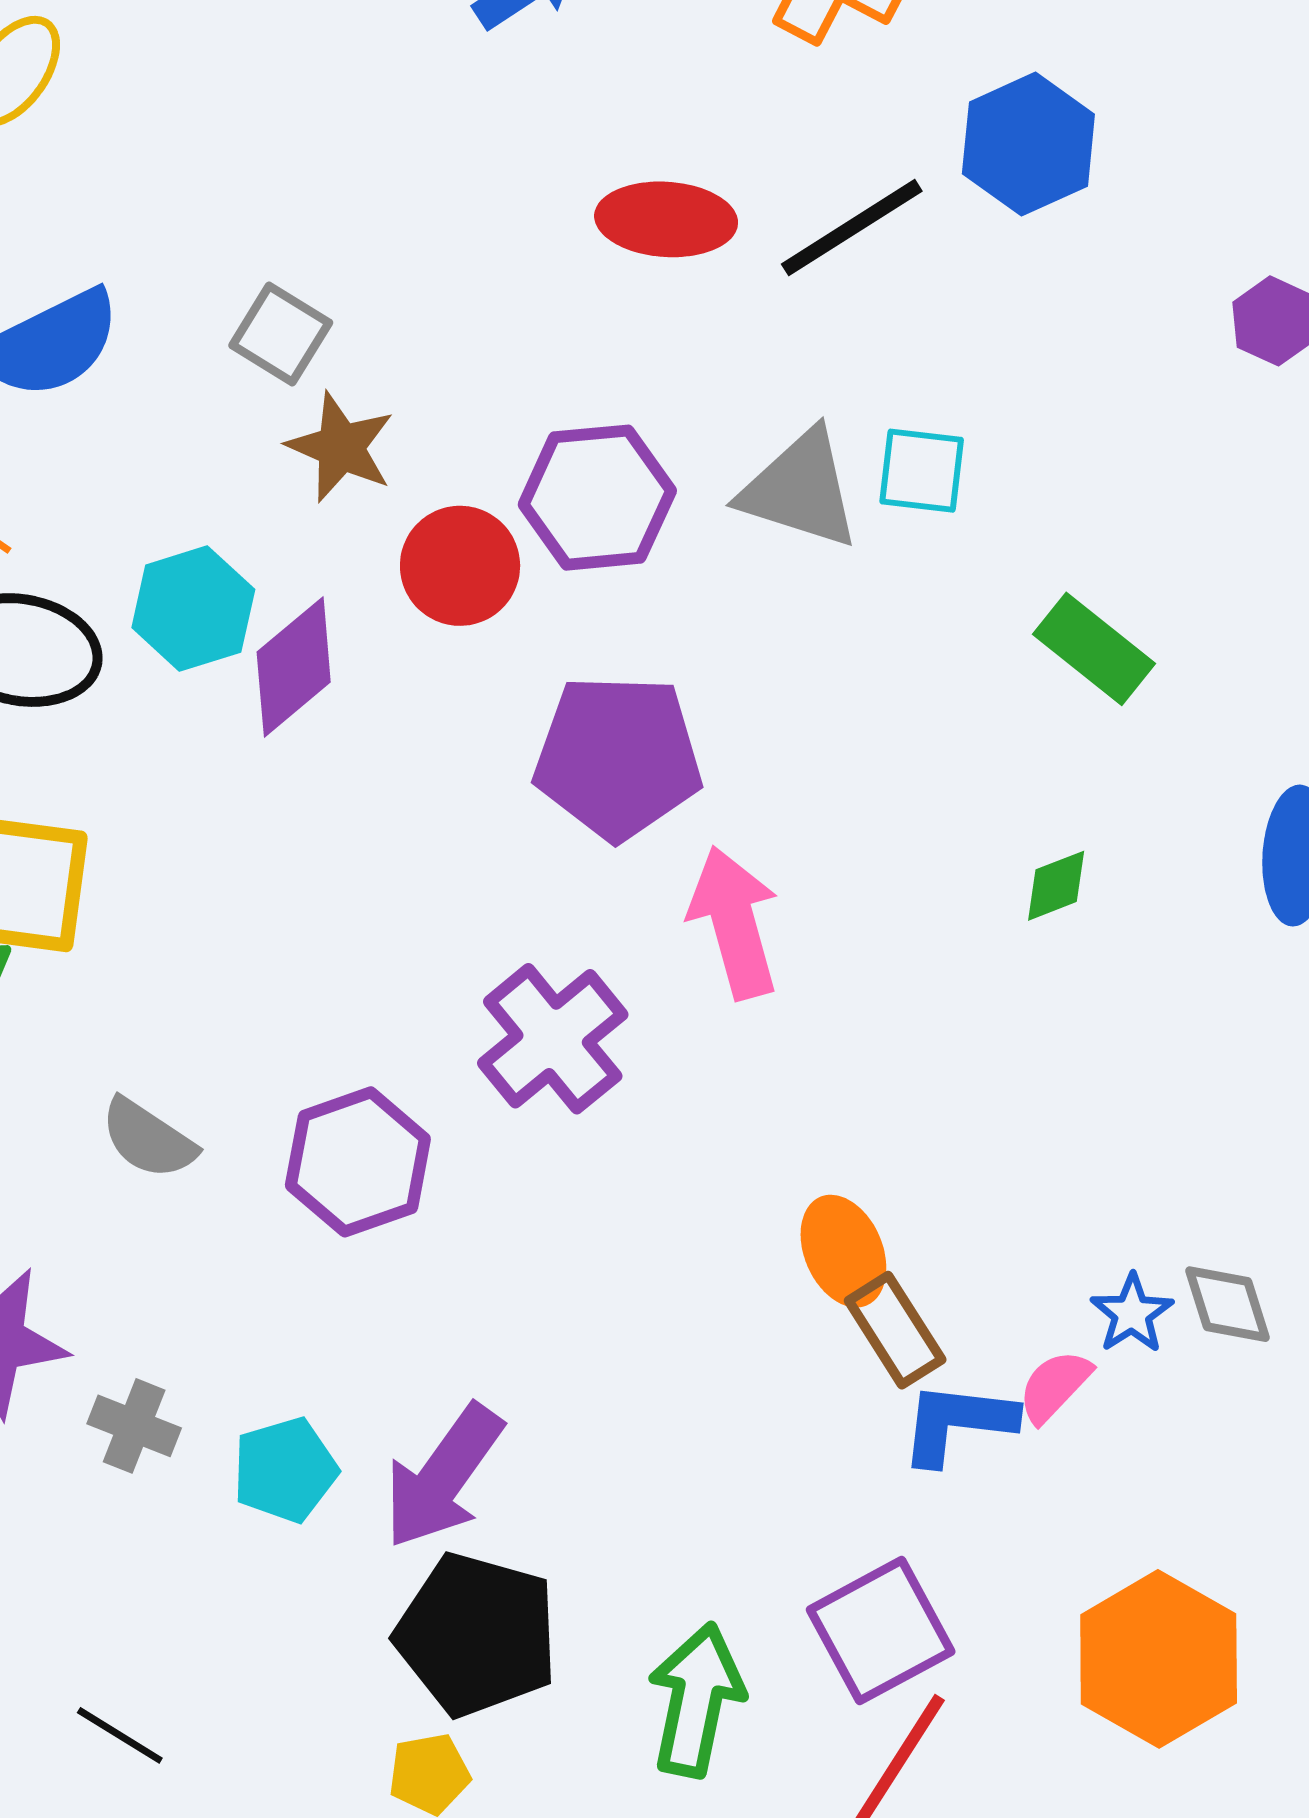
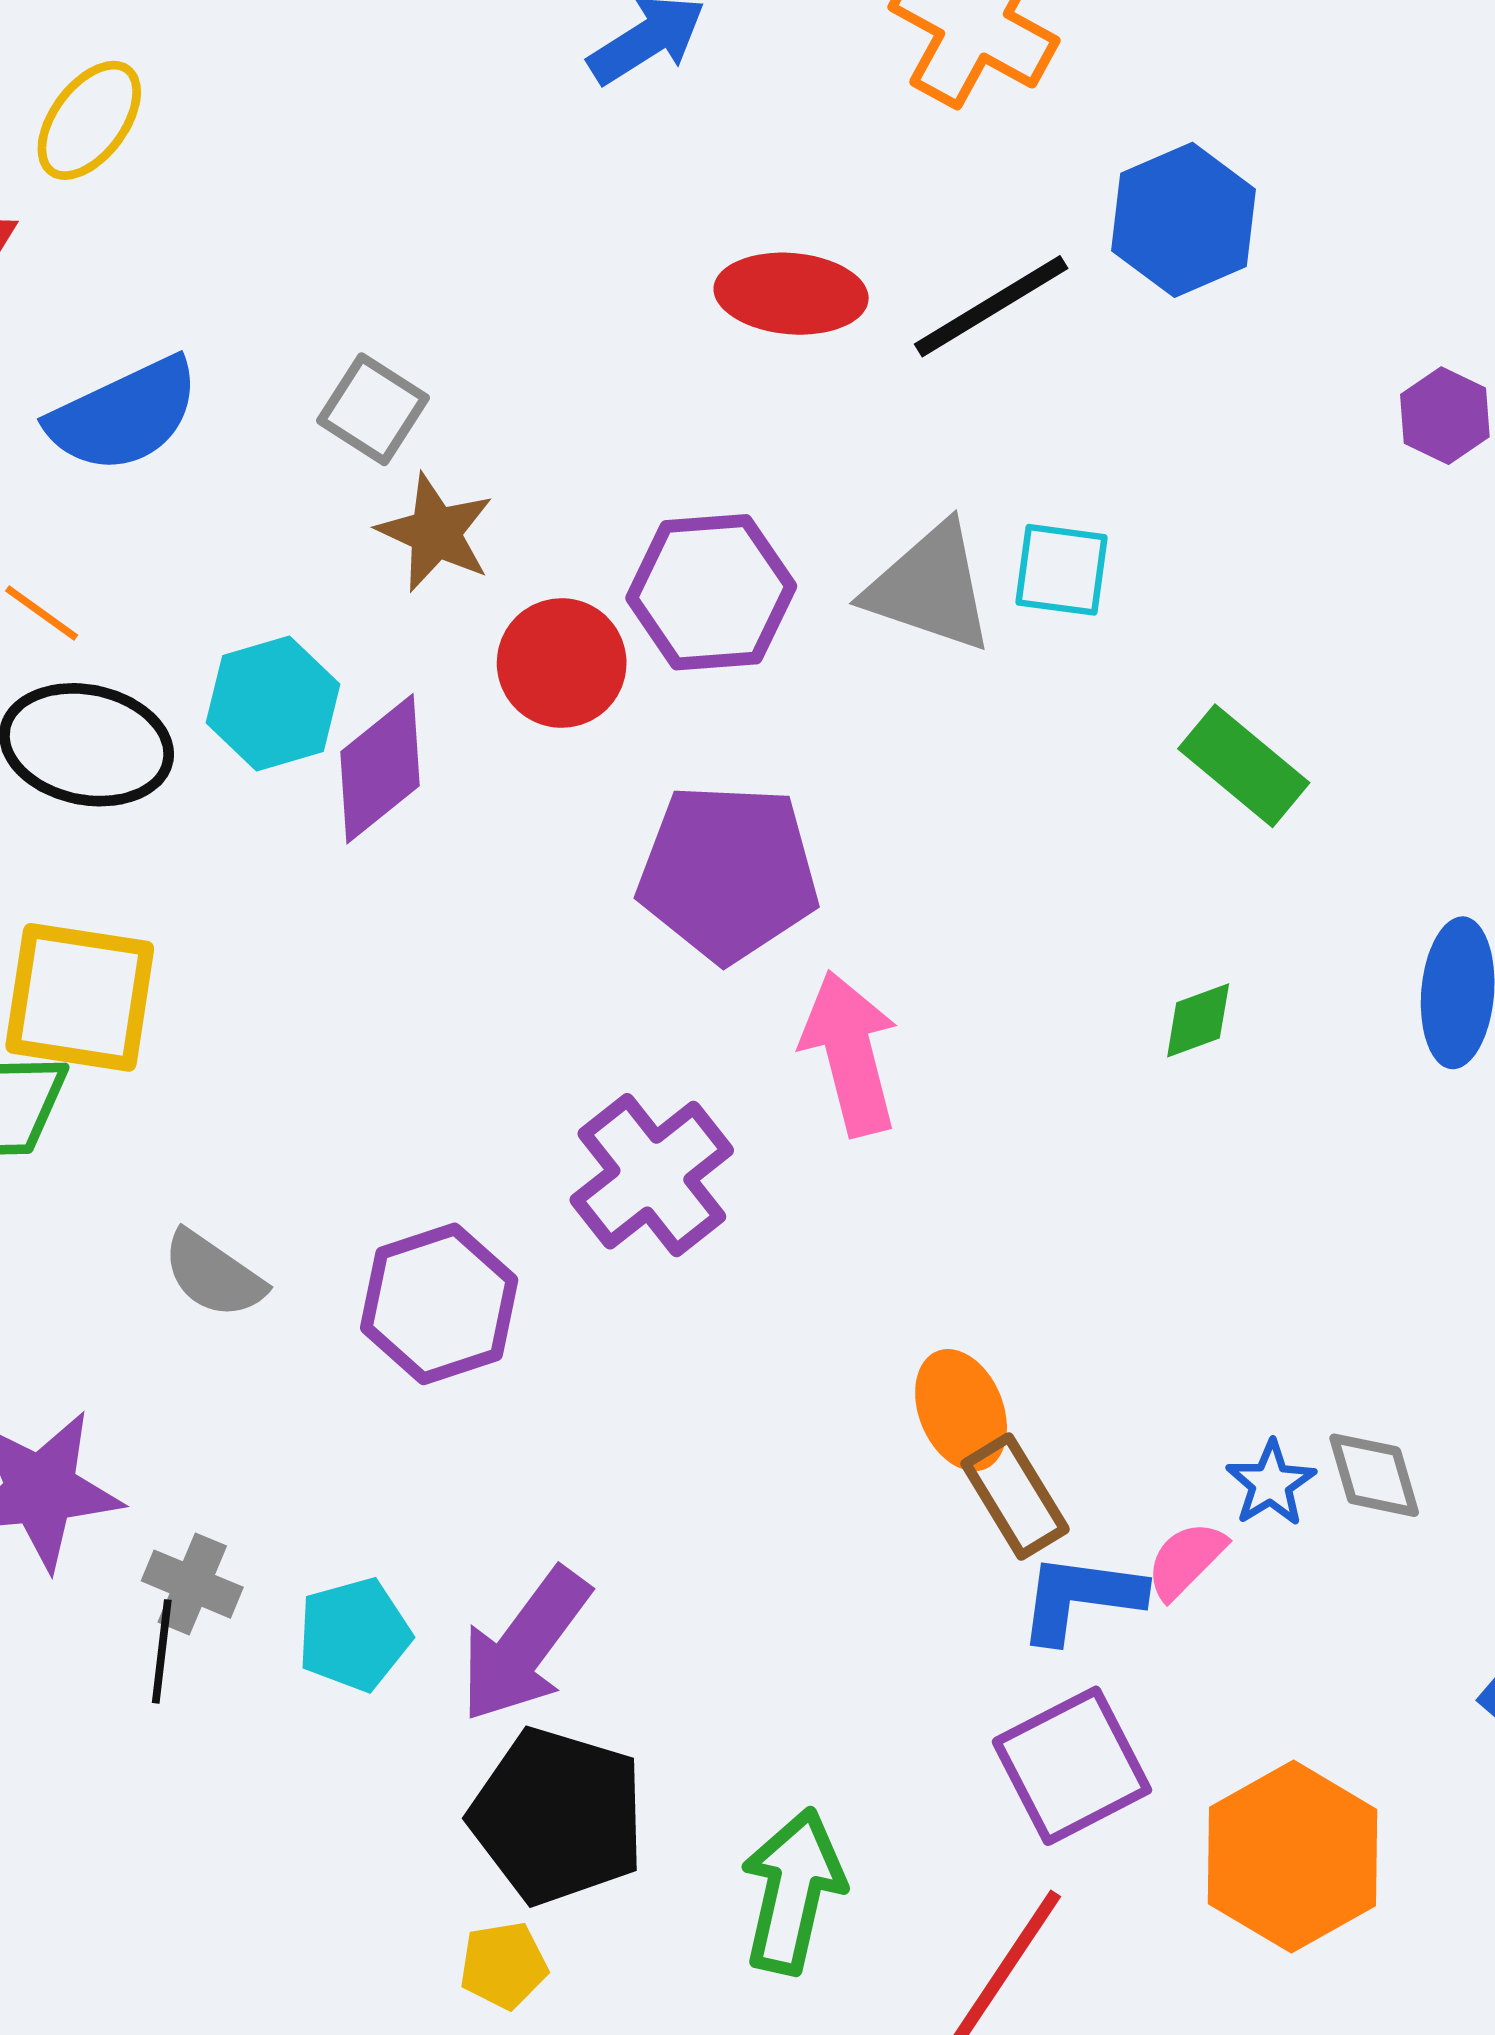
purple square: (881, 1631) -> (1072, 1766), moved
black line: (120, 1735) -> (162, 1651), moved, turned 64

